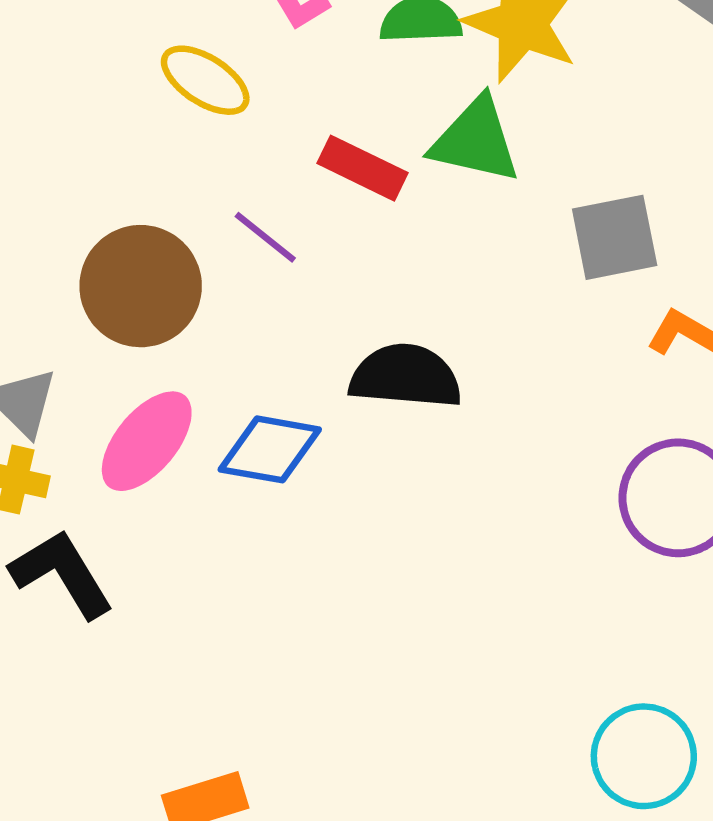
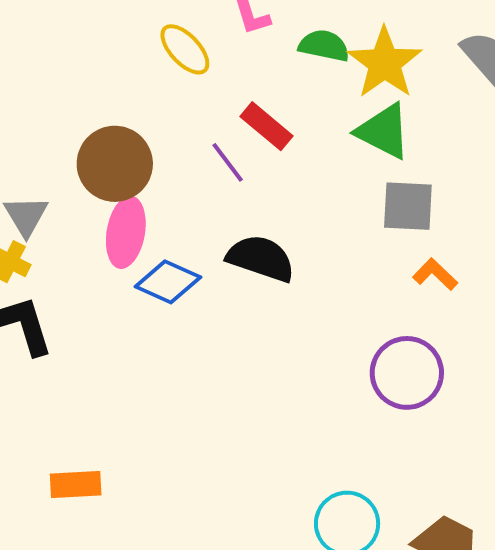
green triangle: (475, 140) -> (384, 131), moved
purple line: (265, 237) -> (228, 162), moved
pink ellipse: (147, 441) -> (126, 232), moved, turned -44

